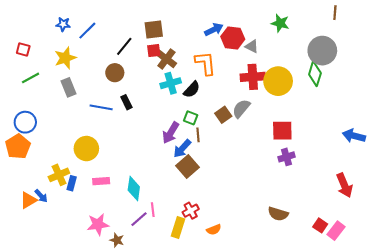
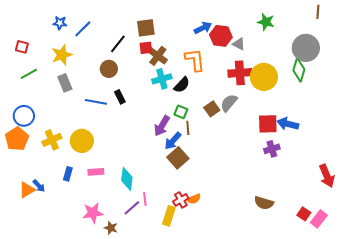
blue arrow: (354, 136) -> (288, 124), moved
yellow cross: (59, 175) -> (52, 140), moved
orange semicircle: (214, 230) -> (194, 199), moved

